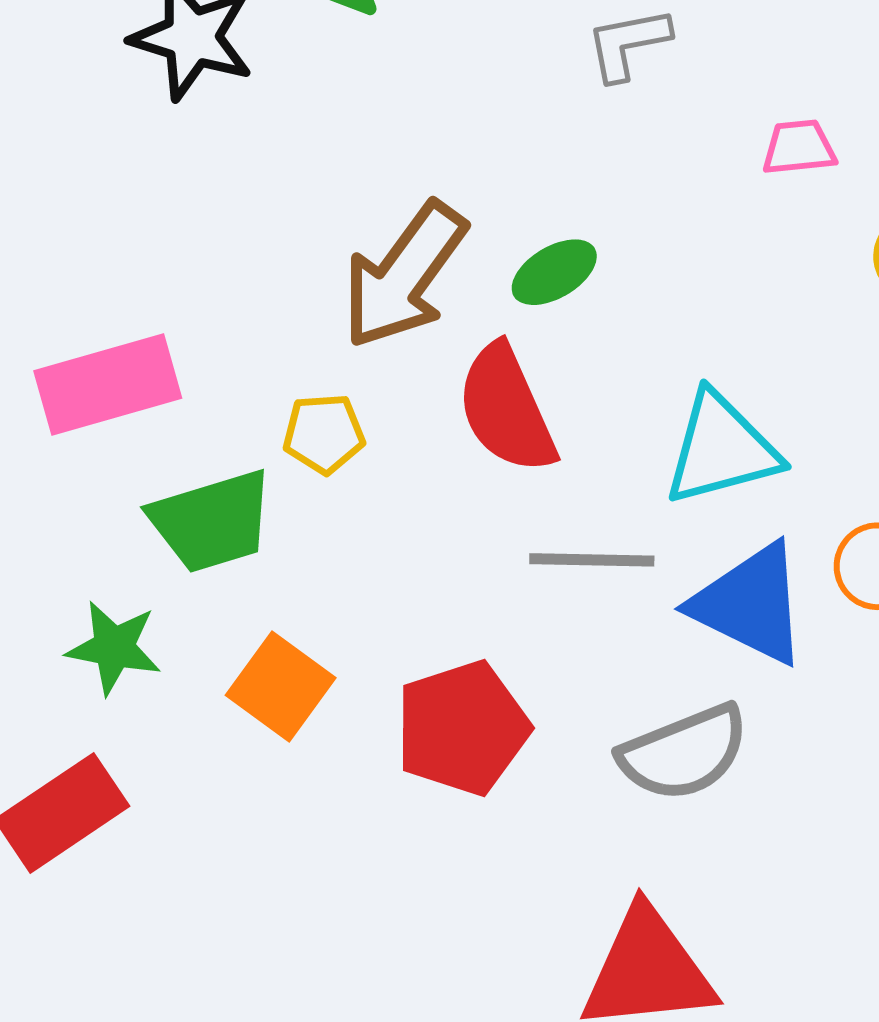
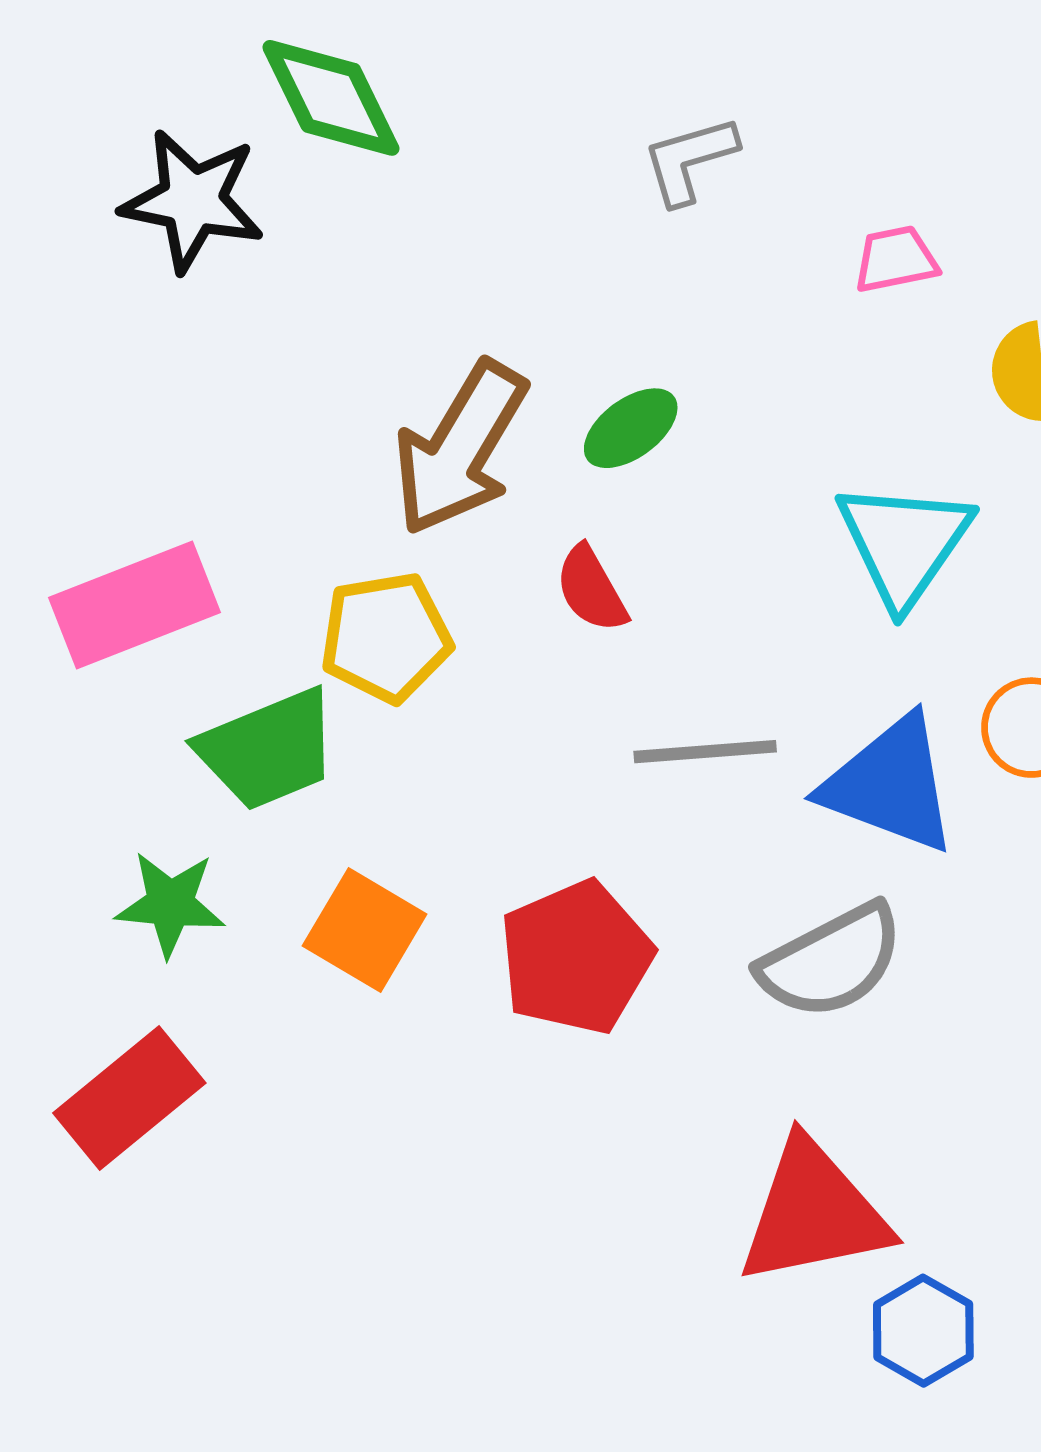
red semicircle: (506, 409) -> (591, 589), size x0.6
yellow pentagon: (324, 434) -> (386, 637), size x1.4
cyan triangle: (721, 449) -> (904, 543), moved, turned -35

